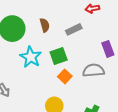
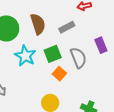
brown semicircle: (45, 25) -> (38, 24), size x1.5
gray semicircle: (93, 70) -> (78, 58), moved, turned 75

